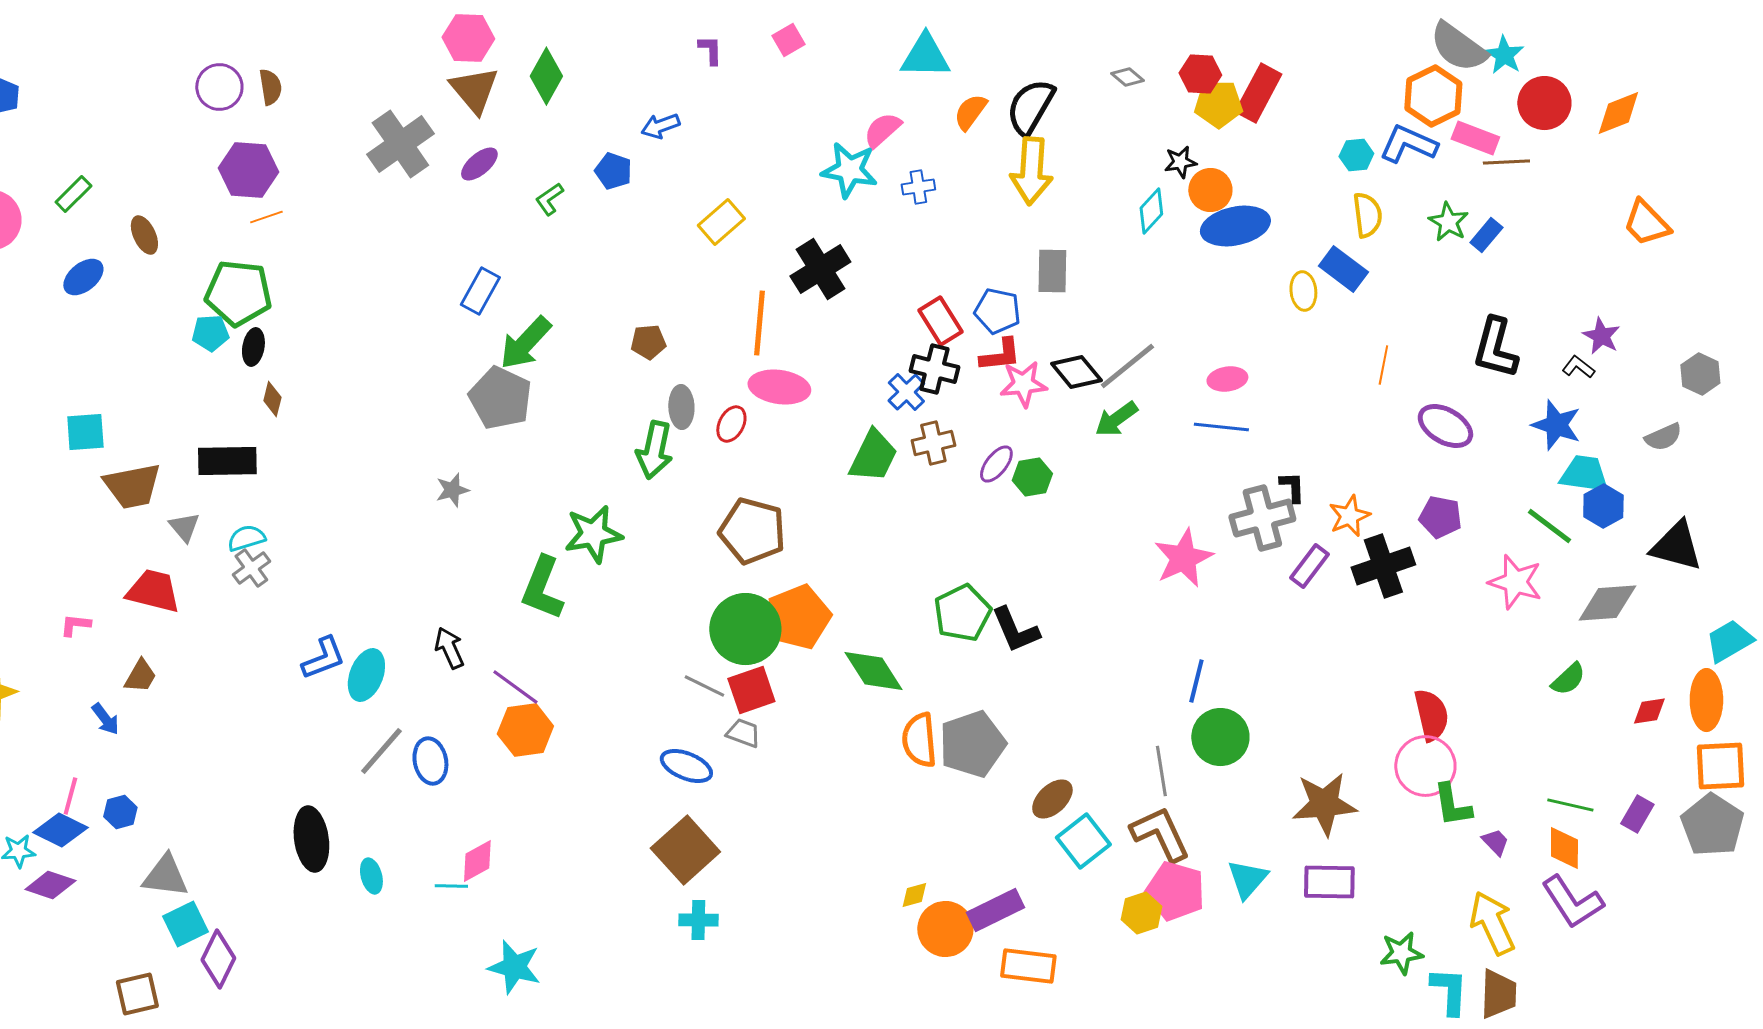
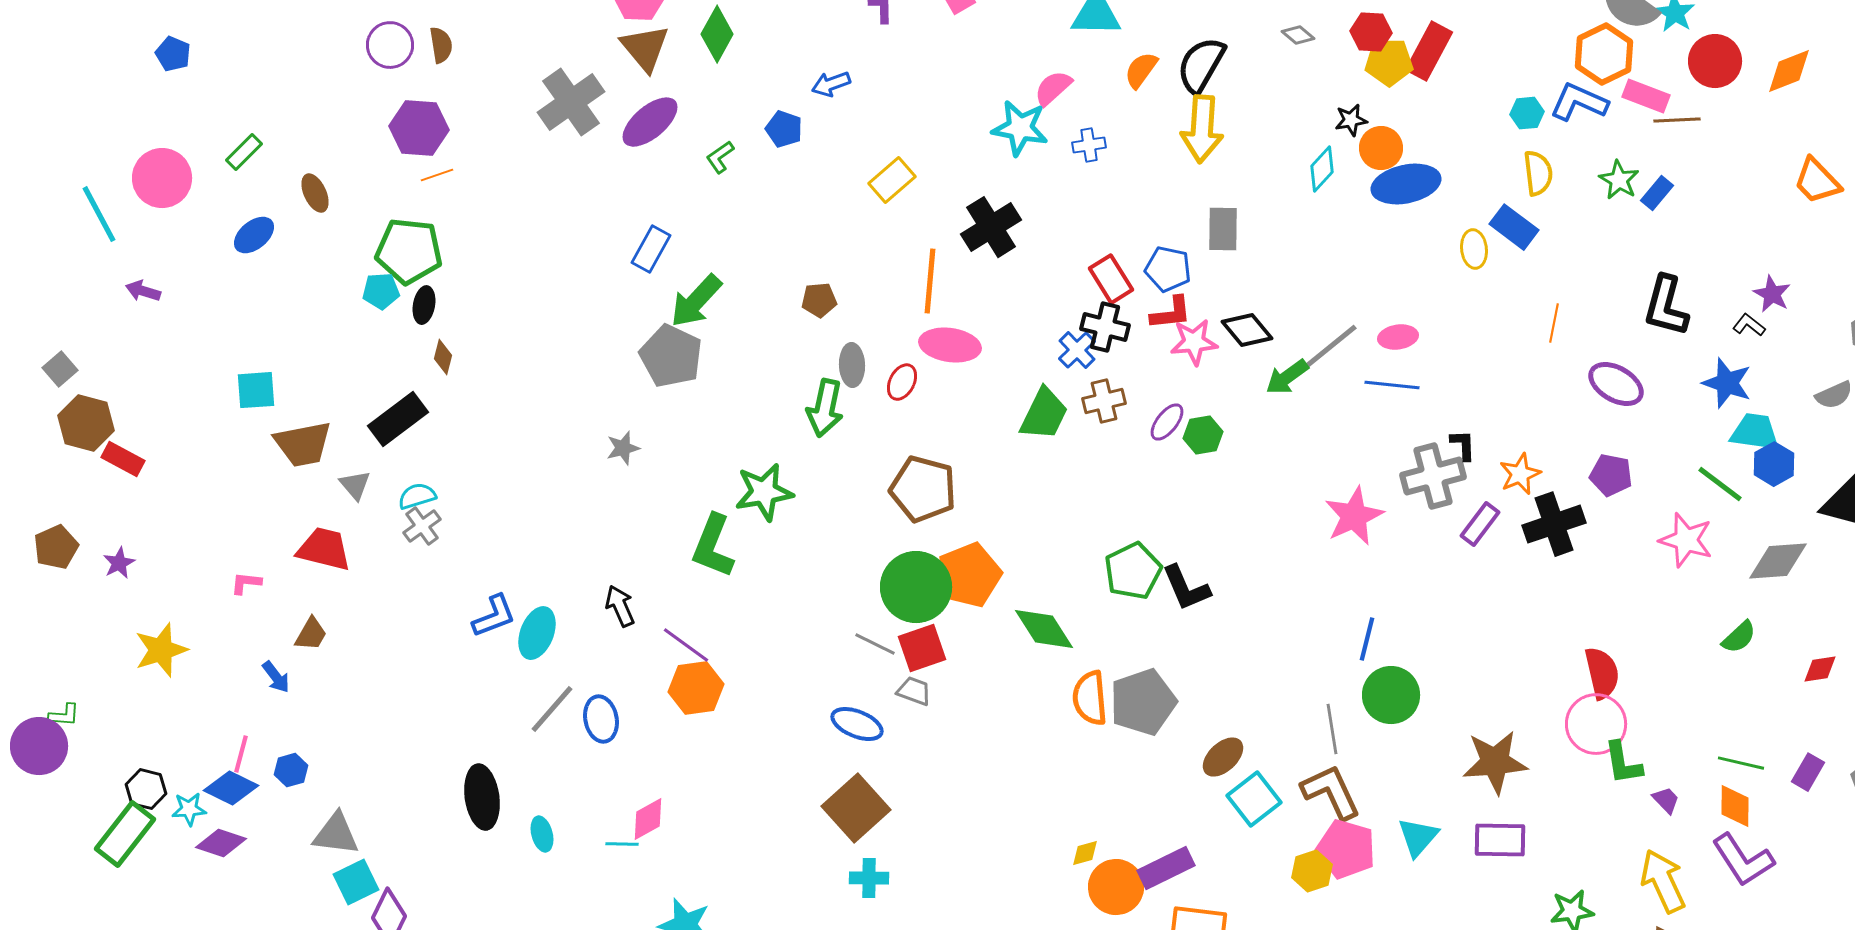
purple ellipse: (479, 164) -> (650, 122), size x1.5
gray line: (1127, 366) -> (1330, 347), moved
black rectangle: (227, 461) -> (398, 419), turned -36

